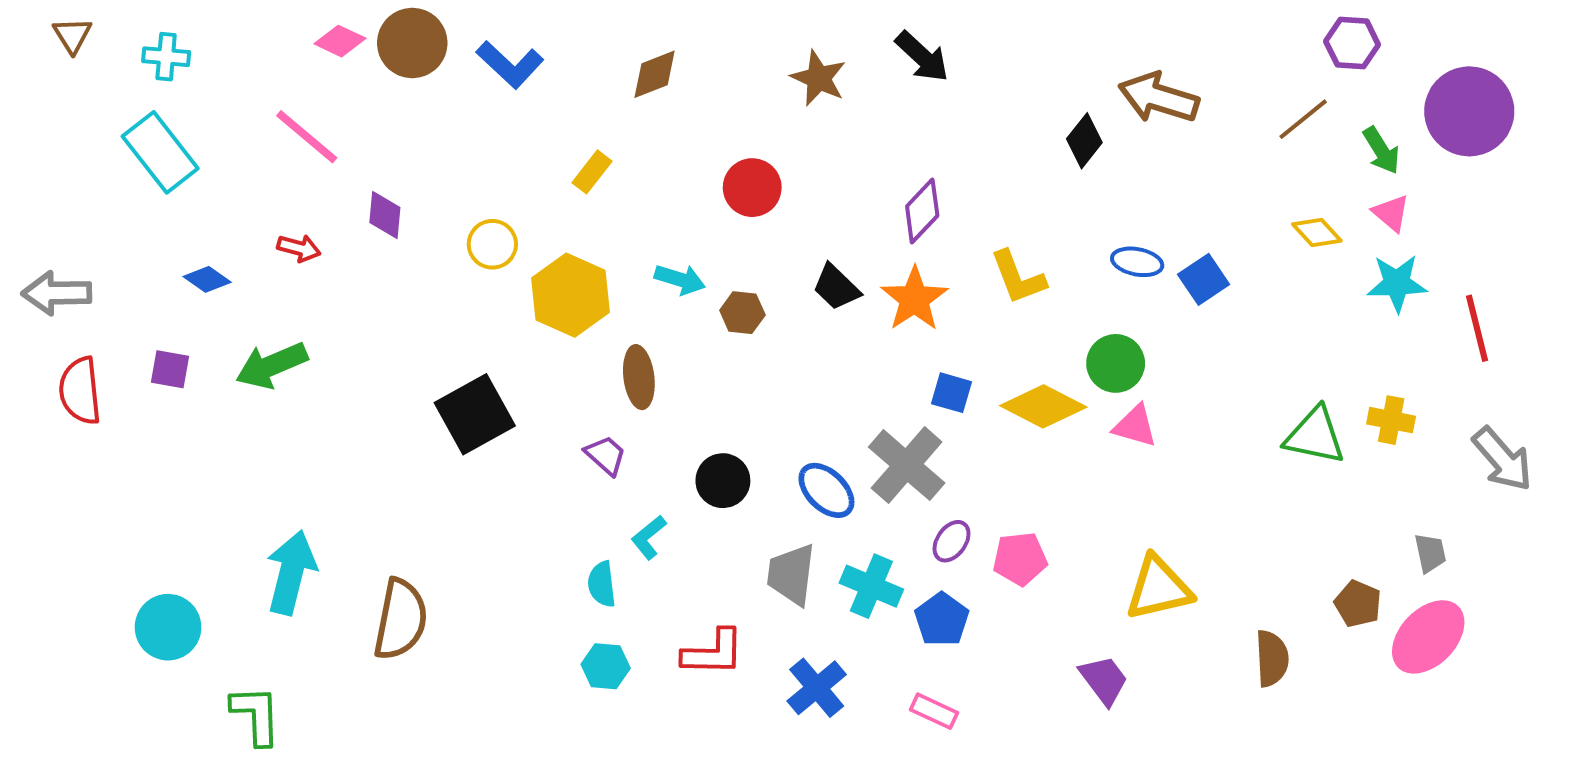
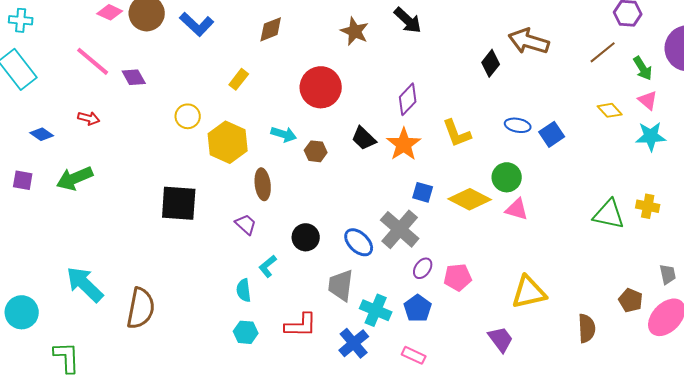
red circle: (752, 188) -> (321, 87), size x1.4
purple diamond: (385, 215) -> (134, 77), moved, turned -35
black square: (475, 414) -> (179, 203), turned 33
cyan arrow: (291, 572) -> (85, 284), turned -60
cyan cross: (871, 586) -> (376, 310), moved

